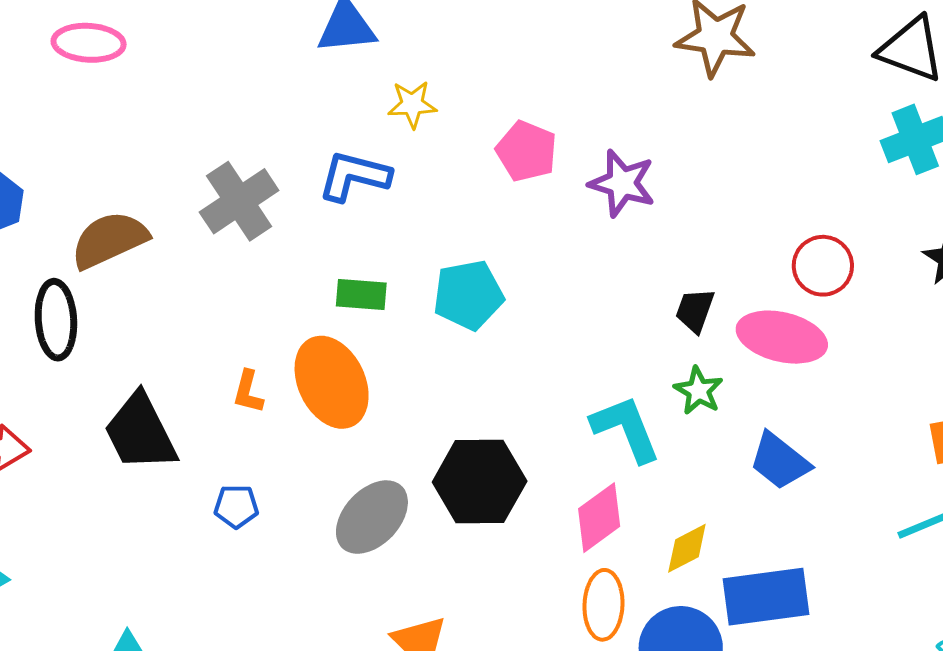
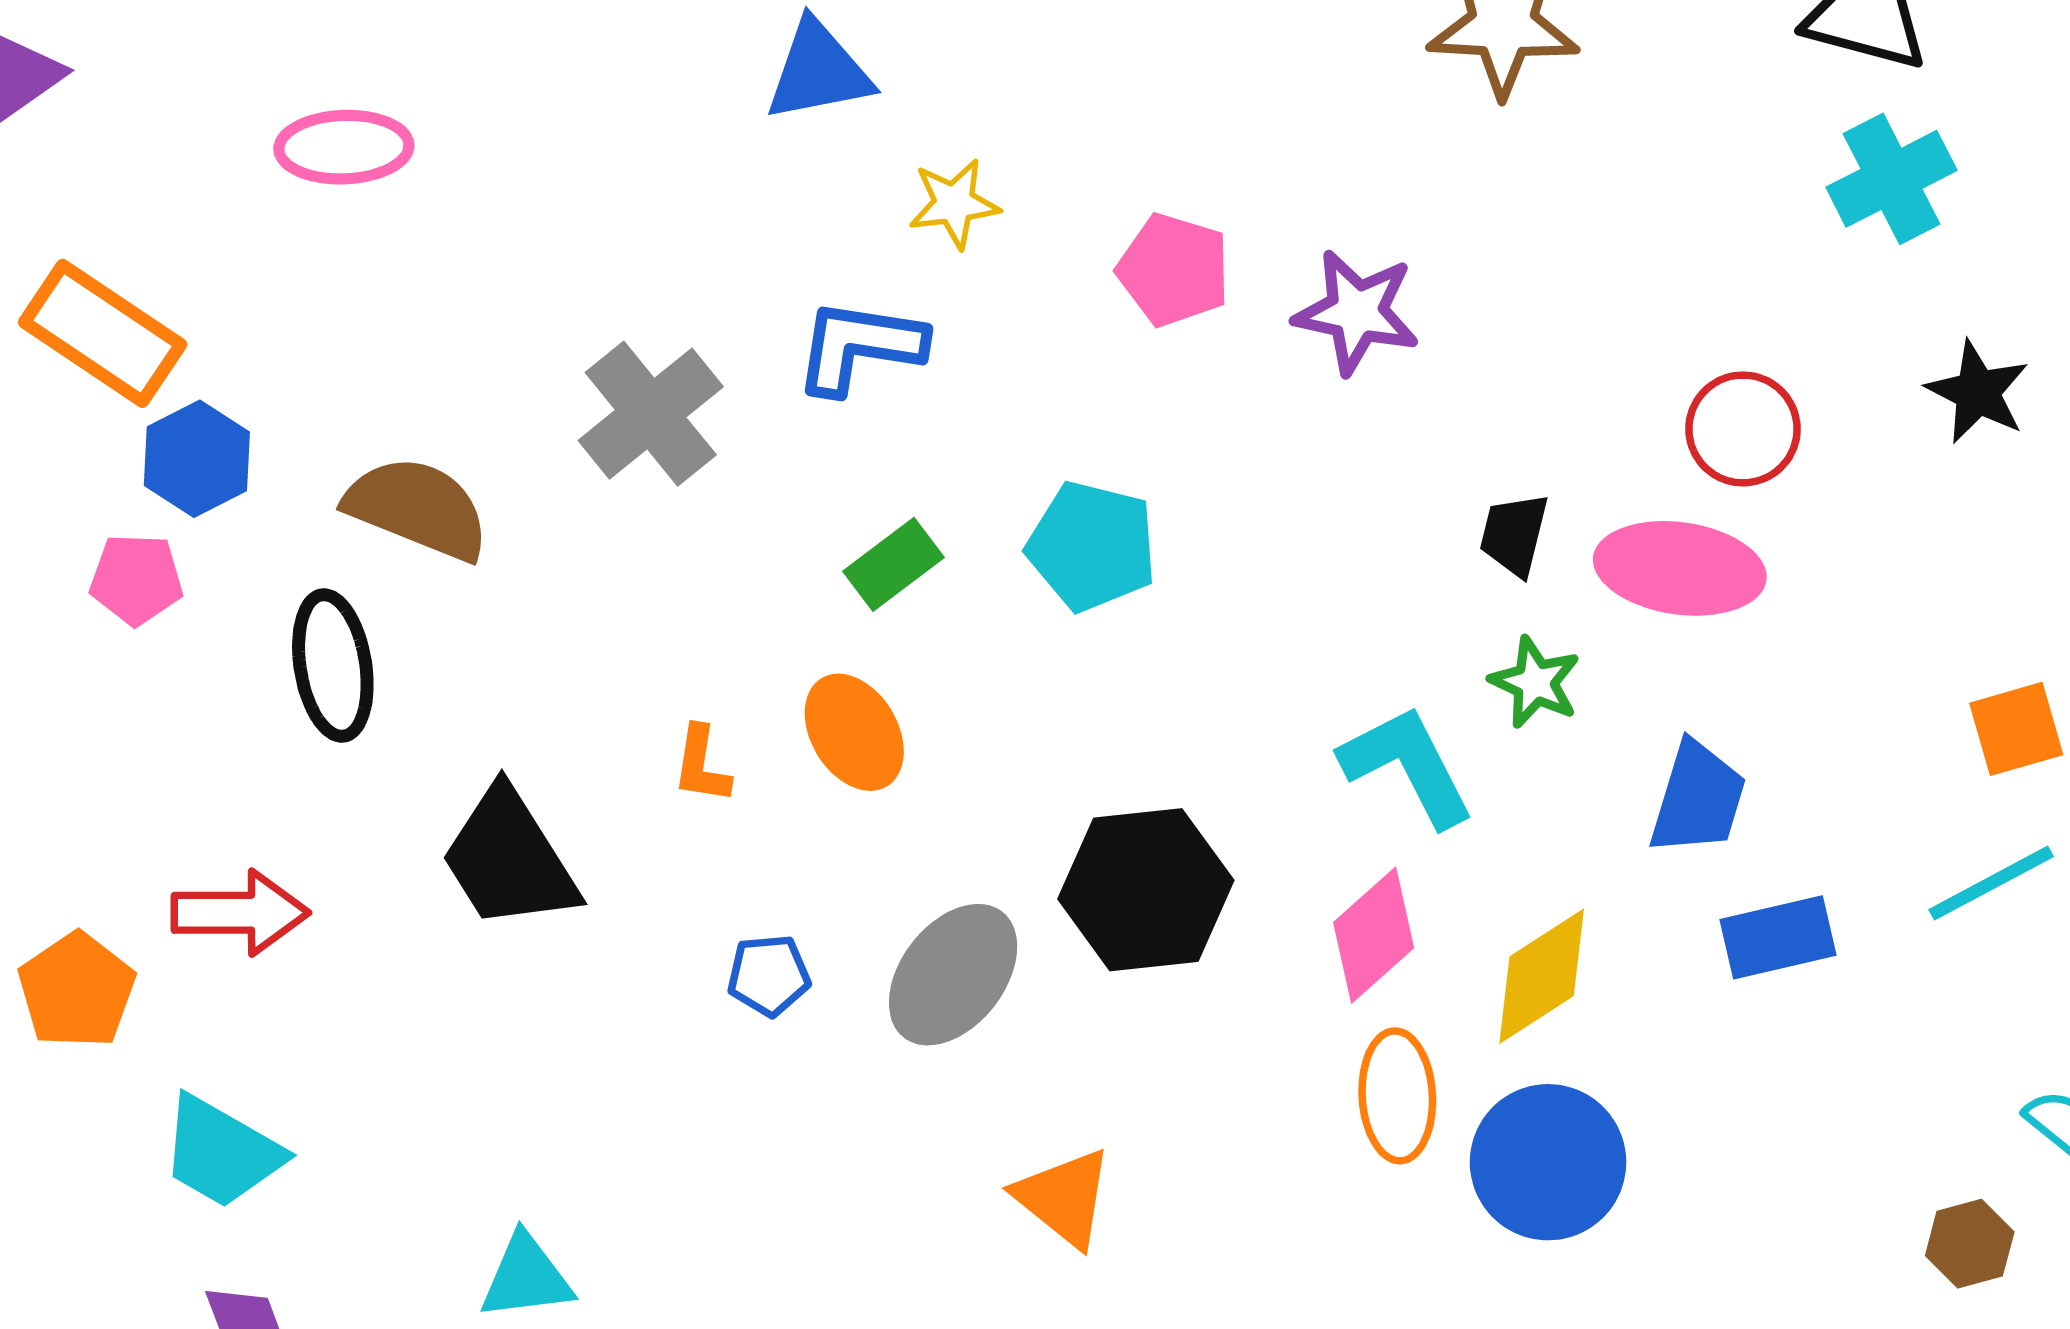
brown semicircle: (109, 240) -> (417, 508), turned 52
green rectangle: (361, 294) -> (894, 564), turned -36
cyan pentagon: (468, 295) -> (1092, 546), turned 30
orange ellipse: (332, 382) -> (854, 732), size x0.7
blue trapezoid: (780, 461) -> (1698, 798), turned -106
blue pentagon: (236, 506) -> (769, 975), moved
yellow diamond: (687, 548) -> (1542, 976), size x1.4
blue rectangle: (766, 597) -> (1778, 937), moved, size x0.7

